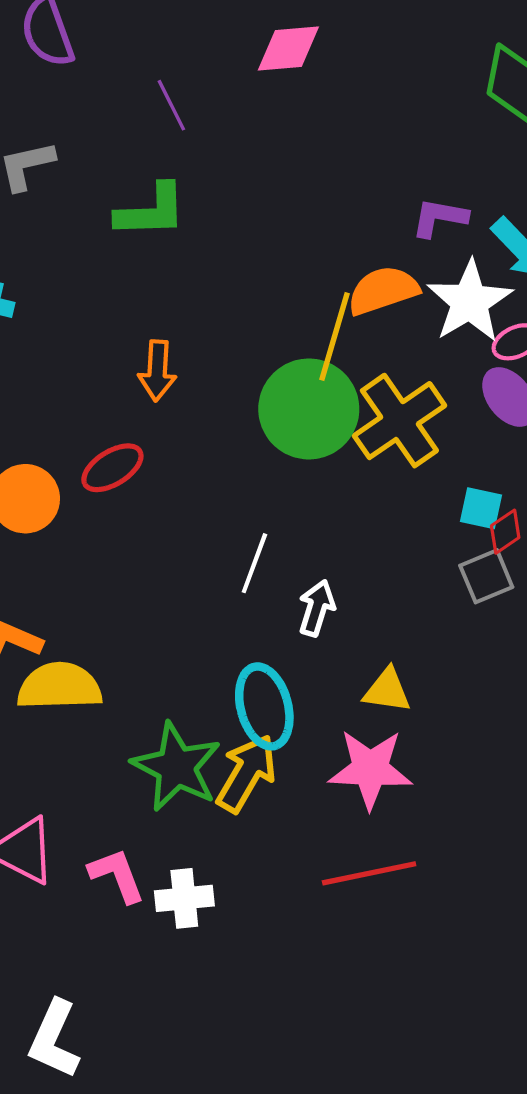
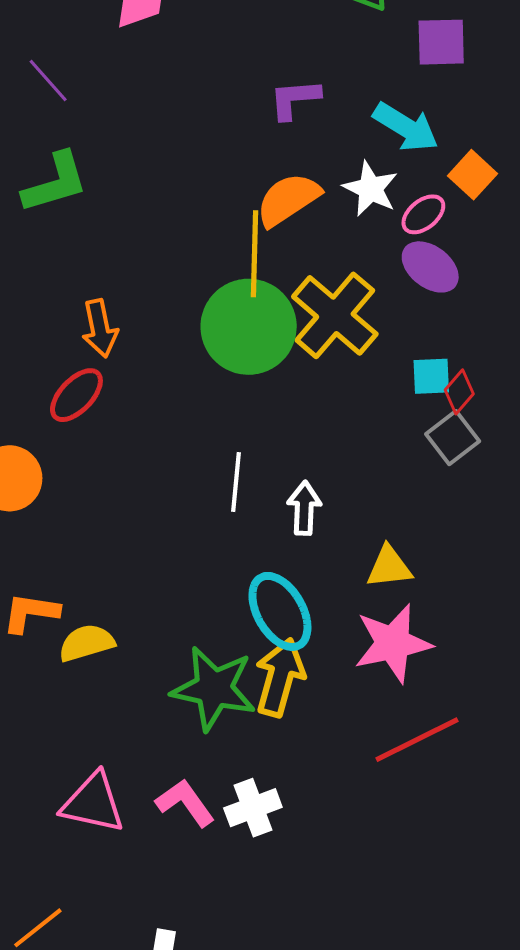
purple L-shape: (439, 218) -> (295, 99), moved
white star: (470, 302) -> (370, 189), size x0.7
red ellipse: (112, 468) -> (76, 395), moved
yellow semicircle: (59, 686) -> (86, 643), size x0.7

